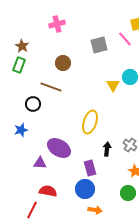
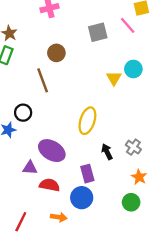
brown line: (51, 87) -> (43, 80), turned 50
black circle: (33, 104) -> (23, 113), moved
black arrow: (107, 149) -> (107, 152), turned -32
red semicircle: (48, 191) -> (50, 185), moved
orange arrow: (95, 210) -> (59, 217), moved

